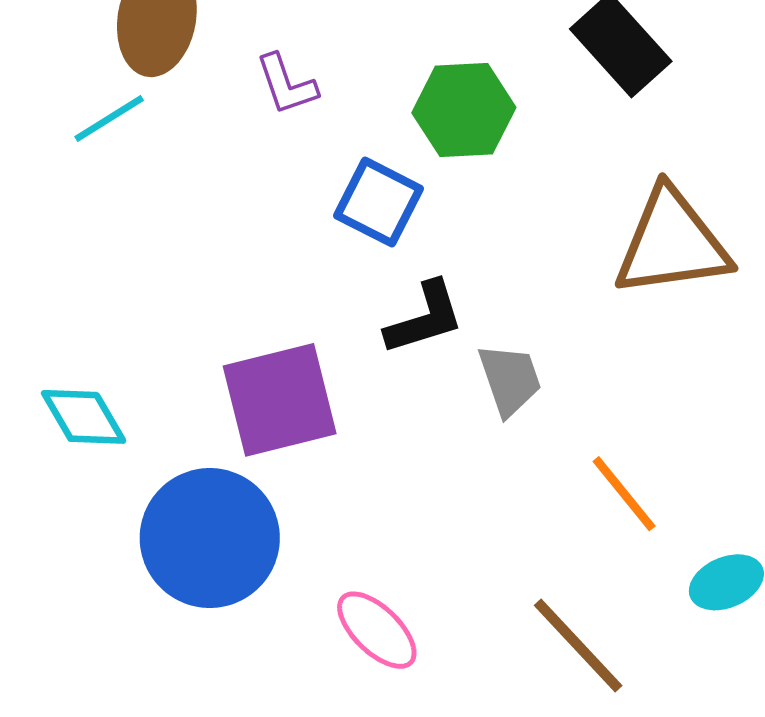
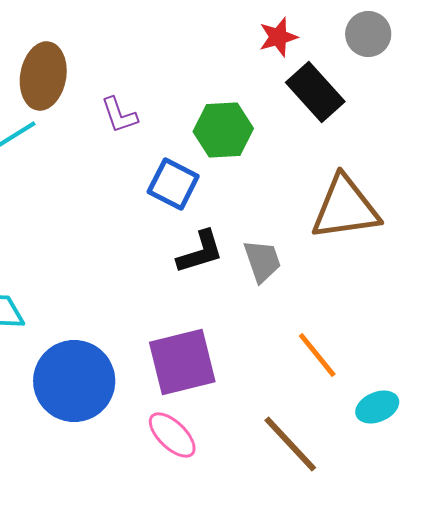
gray trapezoid: (510, 379) -> (262, 261), moved
purple square: (280, 400) -> (182, 362), moved

